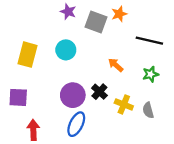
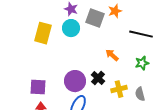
cyan circle: (66, 50) -> (71, 28), moved
yellow rectangle: (28, 55) -> (43, 33), moved
purple square: (18, 97) -> (38, 87), moved
yellow cross: (124, 104) -> (119, 89), turned -35

